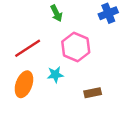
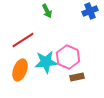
pink hexagon: (76, 47) -> (68, 57), moved
cyan star: (55, 75) -> (46, 62), size x1.6

